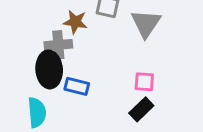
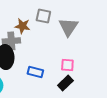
blue rectangle: (77, 86) -> (35, 72), moved

